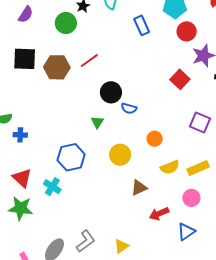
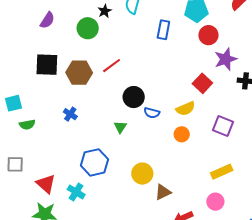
blue rectangle: (142, 25) -> (163, 30), turned 36
blue cross: (20, 135) -> (70, 114), moved, turned 32
orange circle: (155, 139) -> (182, 134), moved
yellow circle: (120, 155) -> (142, 174), moved
yellow semicircle: (170, 167) -> (186, 109), moved

